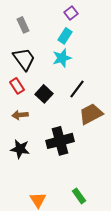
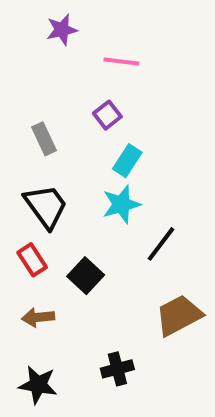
purple square: (71, 13) -> (107, 115), moved
black line: (77, 89) -> (161, 244), moved
black cross: (60, 141) -> (117, 369), size x0.6

